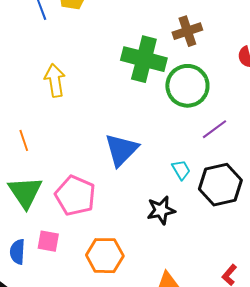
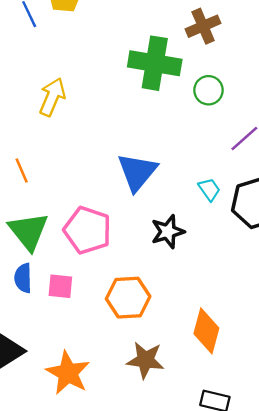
yellow arrow: (55, 80) -> (52, 97), turned 36
green circle: (187, 86) -> (208, 90), size x0.6
black star: (161, 210) -> (168, 232), moved
blue semicircle: (17, 252) -> (23, 278), moved

